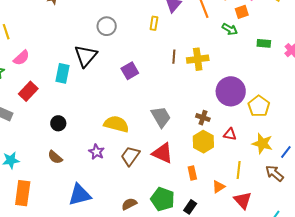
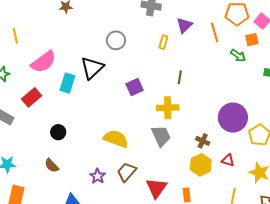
pink semicircle: (21, 58) -> (43, 62), moved, size x1.5
yellow cross: (198, 59) -> (168, 108), moved
purple star: (97, 152) -> (98, 176), moved
red triangle: (163, 153) -> (156, 188), moved, turned 35

